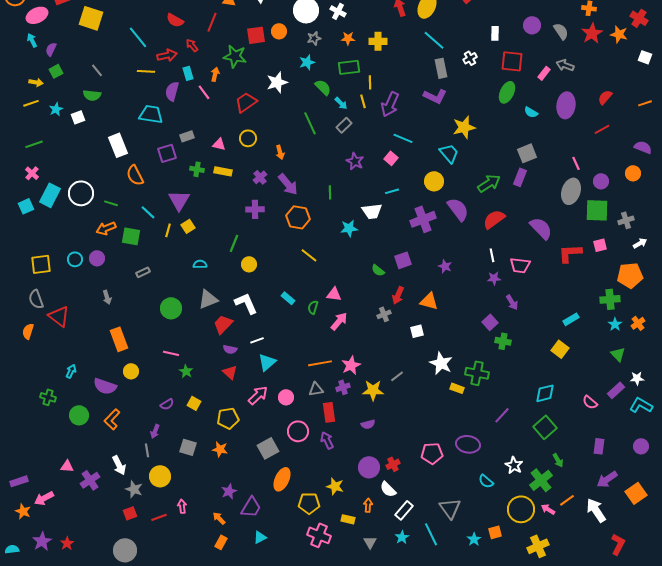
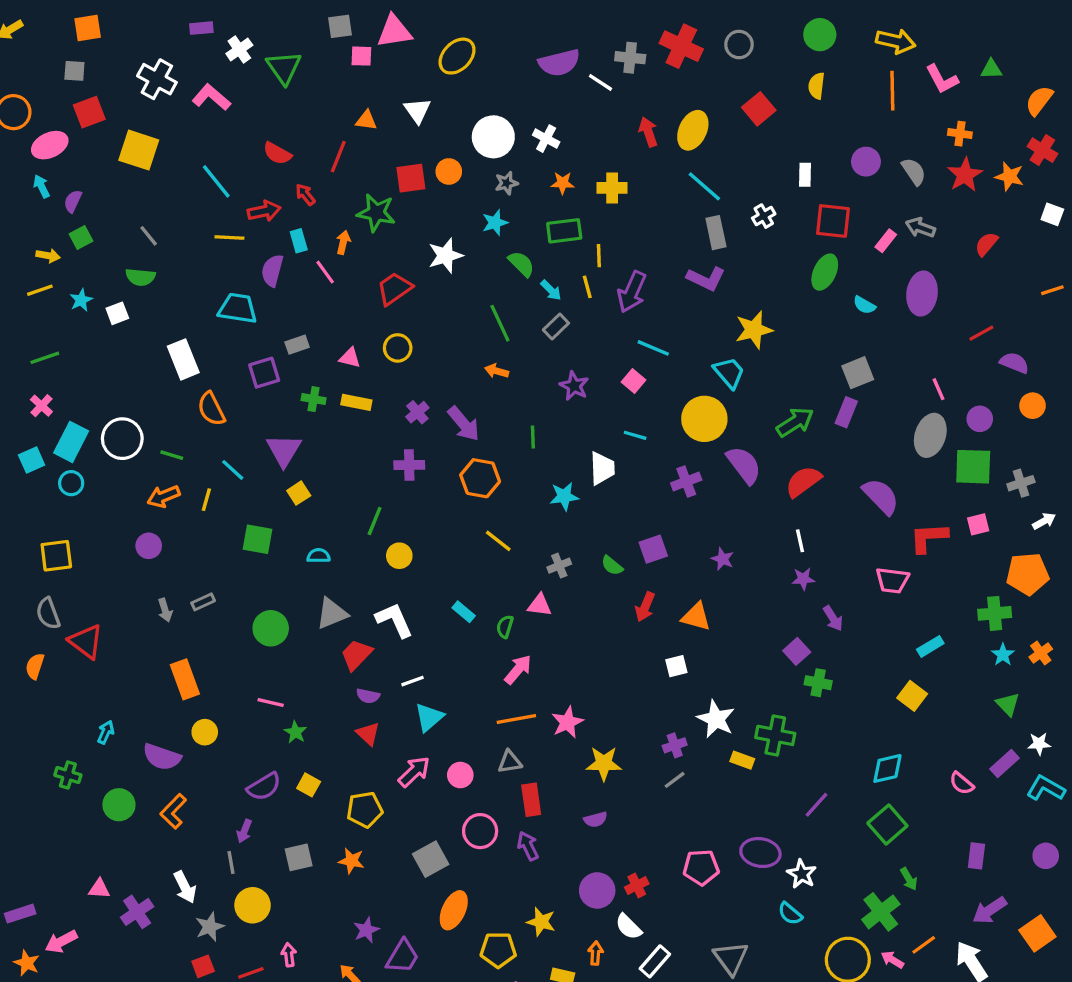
red semicircle: (605, 97) -> (986, 244), moved
purple semicircle: (643, 147) -> (1014, 363), moved
orange arrow: (280, 152) -> (497, 371), moved, turned 120
yellow circle: (434, 181) -> (704, 419), size x1.4
cyan line: (392, 191) -> (635, 435), turned 32
white trapezoid: (372, 211) -> (602, 468), turned -85
purple cross: (423, 219) -> (686, 482), size x0.7
yellow line: (168, 230) -> (206, 500), moved
green square: (131, 236) -> (257, 539), moved
cyan circle: (75, 259) -> (71, 483), moved
pink trapezoid: (520, 265) -> (892, 580), moved
gray rectangle: (143, 272) -> (203, 602), moved
gray cross: (384, 314) -> (559, 566), moved
pink arrow: (339, 321) -> (518, 669), moved
gray line: (397, 376) -> (675, 780), moved
purple cross: (343, 387) -> (675, 745), moved
purple semicircle: (167, 404) -> (264, 787), size x1.5
gray square: (188, 447) -> (299, 857), turned -30
white star: (514, 465) -> (802, 874), moved
gray star: (134, 489) -> (210, 927), turned 30

